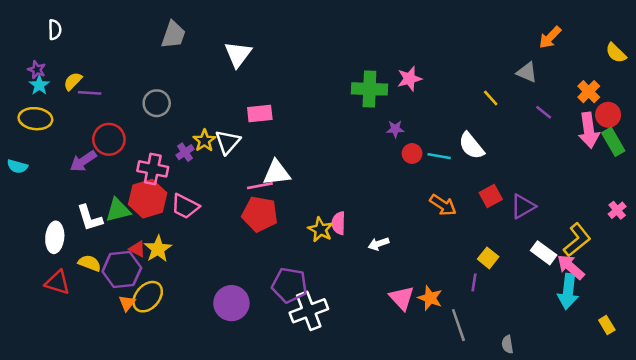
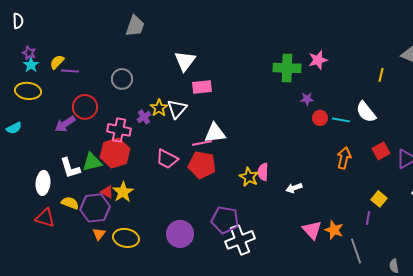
white semicircle: (55, 30) -> (18, 21), moved
white triangle: (238, 54) -> (185, 61), moved
yellow line: (491, 98) -> (381, 75), turned 56
cyan semicircle: (17, 166) -> (14, 128), turned -42
orange arrow: (443, 205) -> (344, 158), turned -110
pink trapezoid: (185, 206) -> (167, 159), moved
yellow ellipse: (148, 297) -> (126, 238), moved, turned 60

